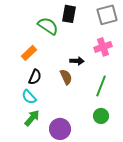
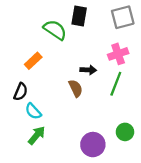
black semicircle: (35, 77) -> (21, 92), moved
green line: (101, 86) -> (116, 84), moved
green circle: (101, 116) -> (125, 132), moved
purple circle: (60, 129) -> (93, 145), moved

